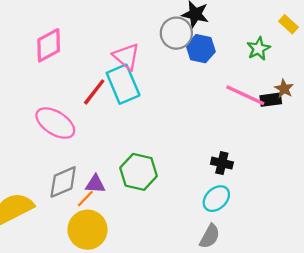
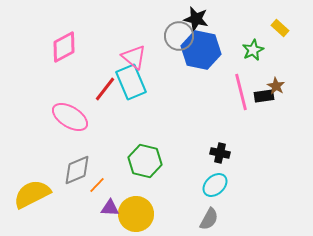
blue hexagon: (201, 49) -> (201, 50), size x1.5
pink line: (245, 95) -> (241, 92), turned 51
purple triangle: (95, 184) -> (110, 208), moved
yellow circle: (88, 230) -> (136, 214), moved

